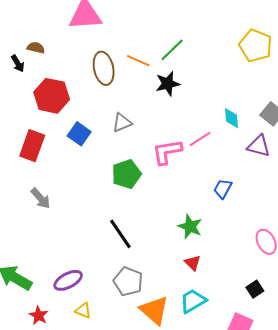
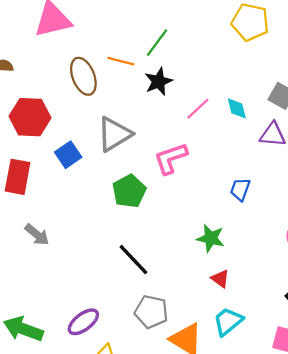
gray triangle: (122, 123) -> (114, 134), size x1.6
blue square: (79, 134) -> (68, 155), turned 30
pink line: (200, 139) -> (198, 109), moved

